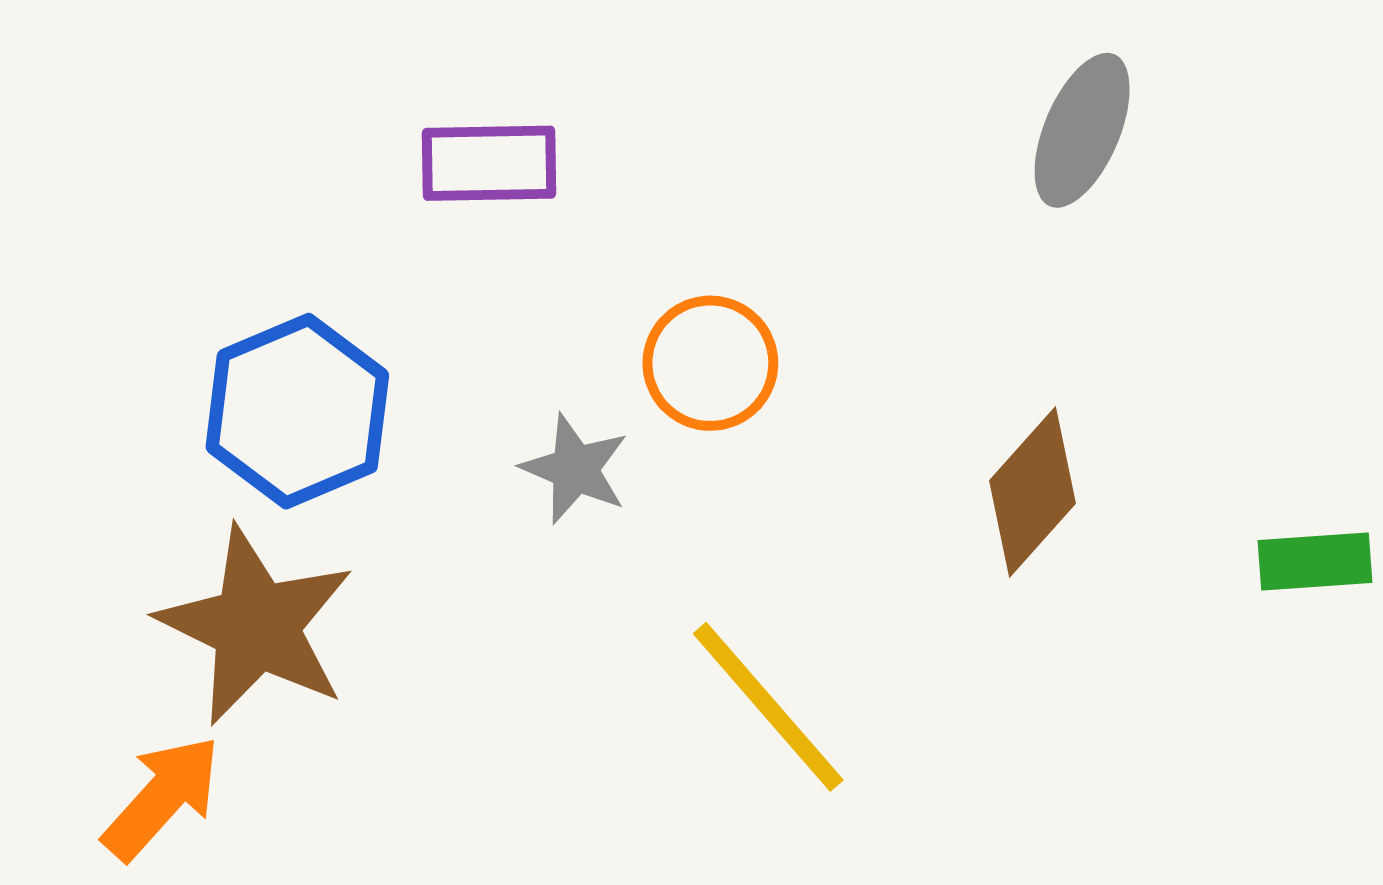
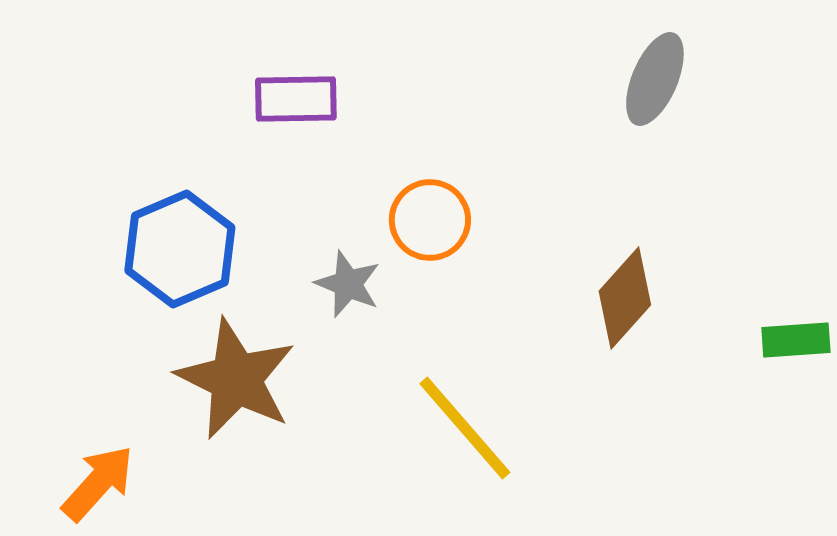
brown star: (256, 626) -> (236, 379), moved

